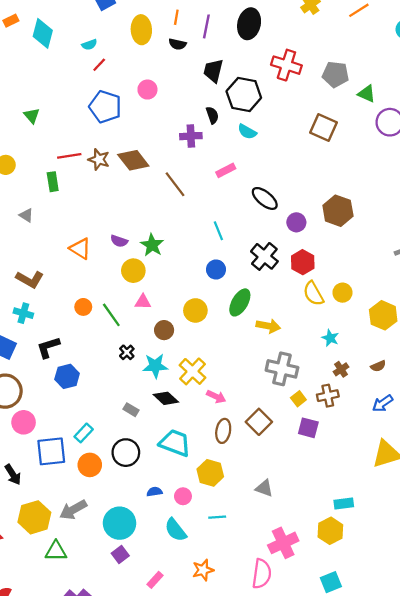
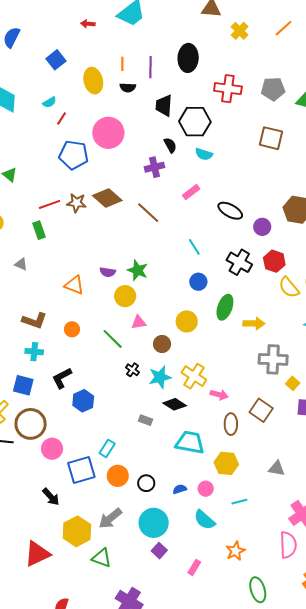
pink circle: (147, 90) -> (108, 133), size x1.8
orange circle: (83, 307) -> (72, 329), moved
black circle: (126, 453) -> (146, 483), moved, size x0.7
green triangle: (56, 551) -> (102, 558), turned 30

